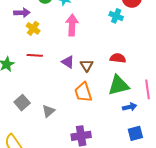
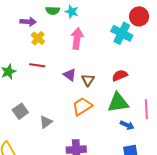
cyan cross: (116, 16) -> (122, 33), size x1.5
red semicircle: (118, 58) -> (120, 75), turned -35
orange trapezoid: (83, 92) -> (82, 106), turned 70
blue arrow: (130, 107) -> (127, 125), turned 32

